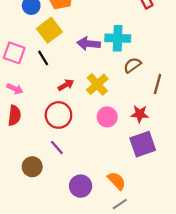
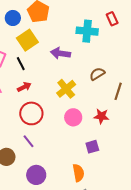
cyan cross: (118, 38) -> (87, 31), moved
red arrow: (66, 85) -> (24, 87), moved
purple square: (143, 144) -> (92, 147), moved, size x0.6
orange semicircle: (117, 181) -> (78, 173), turned 30
purple circle: (81, 186) -> (36, 175), moved

